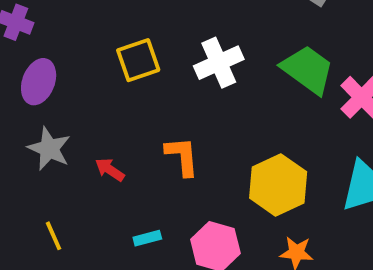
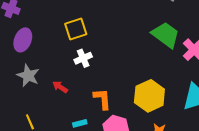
white cross: (219, 63) -> (83, 58), moved, size x0.7
orange L-shape: (182, 156) -> (102, 99), moved

